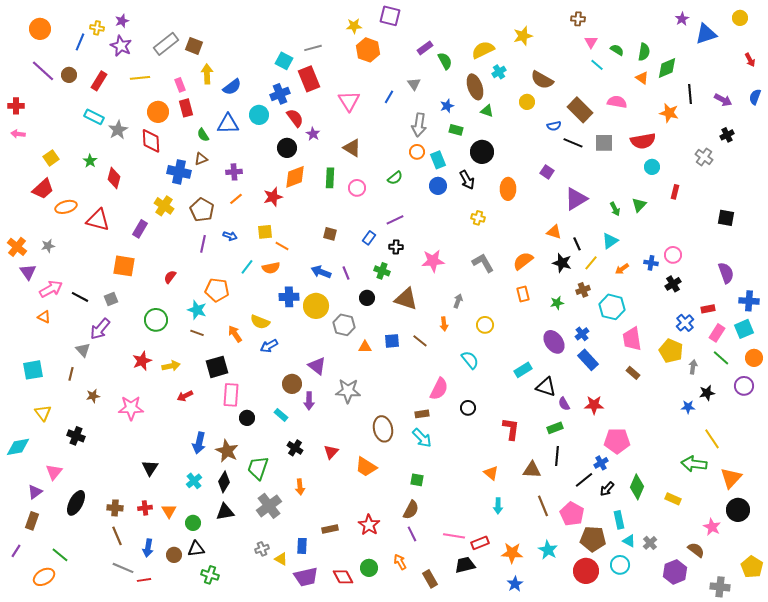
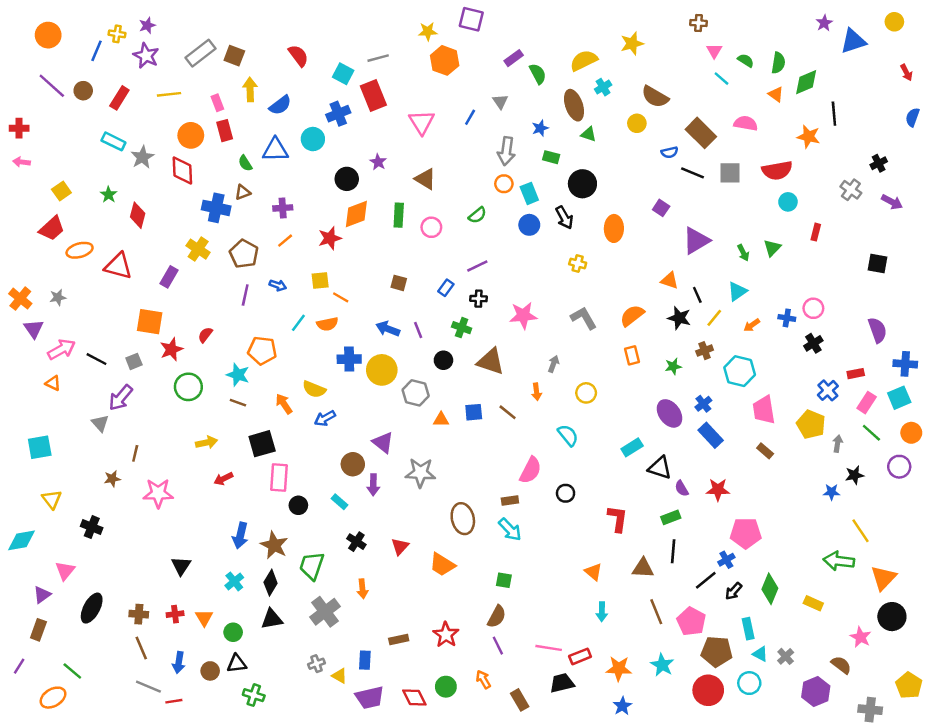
purple arrow: (723, 100) -> (892, 202), moved
red semicircle: (295, 118) -> (298, 56), moved
red star: (142, 361) -> (171, 349), moved
brown line: (71, 374) -> (135, 453), moved

